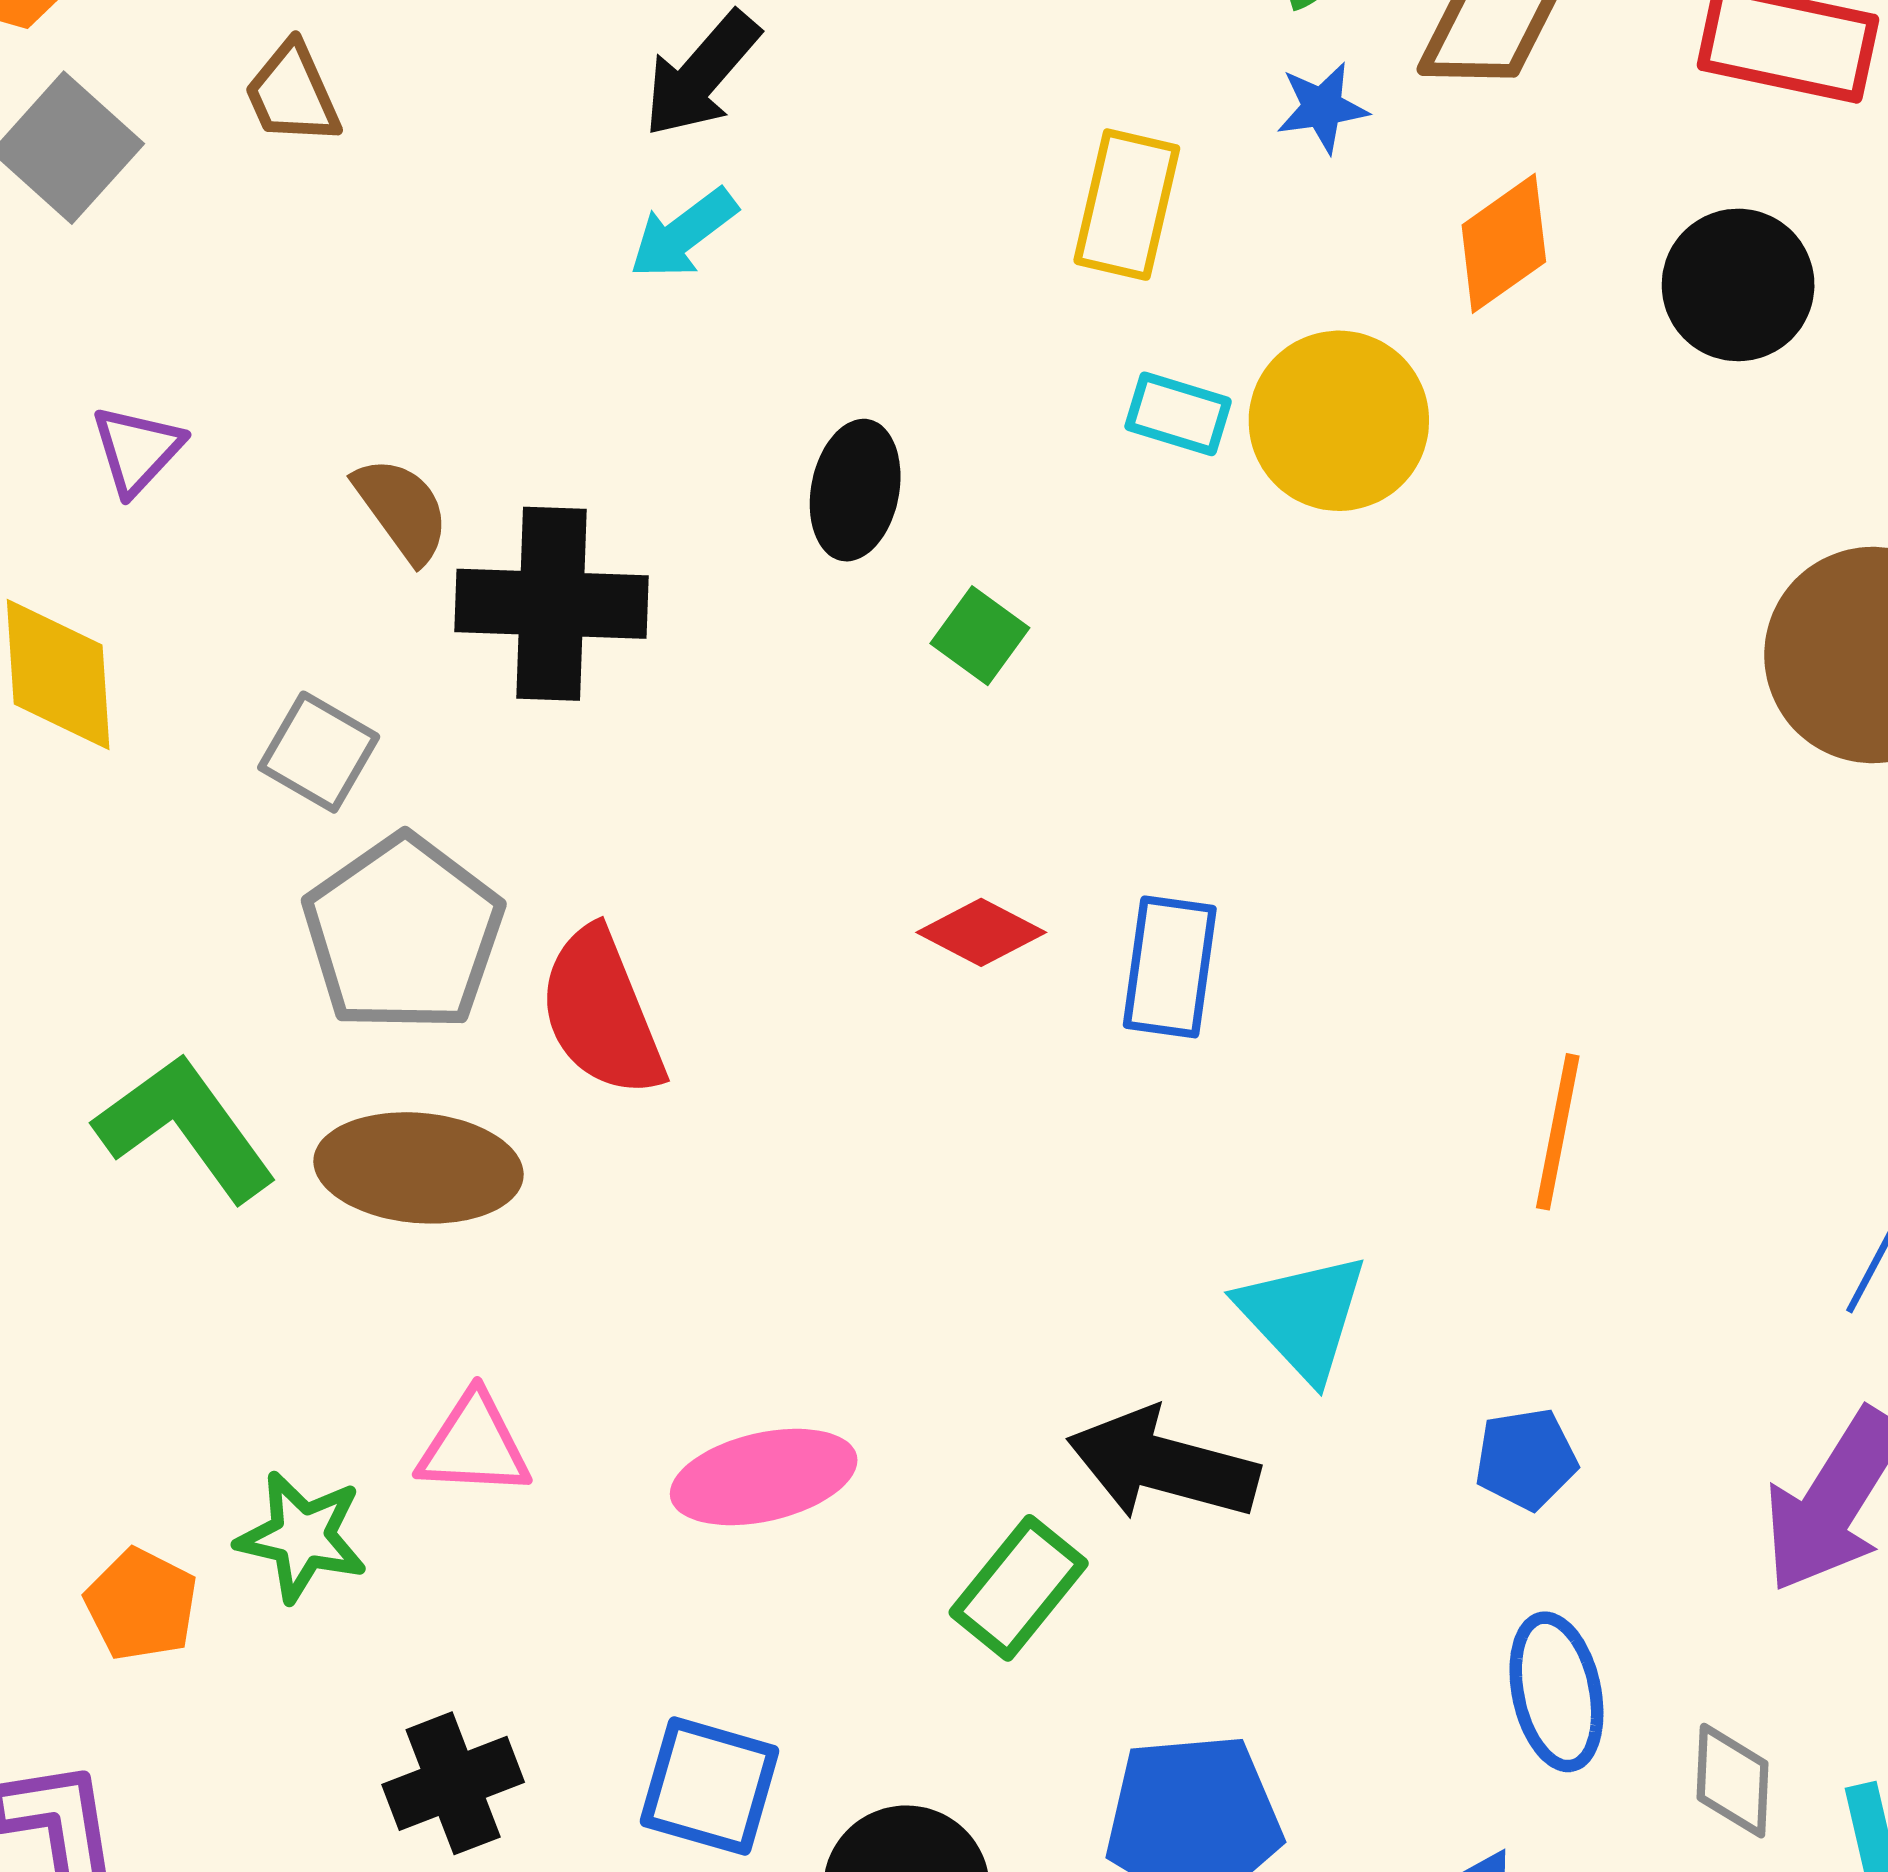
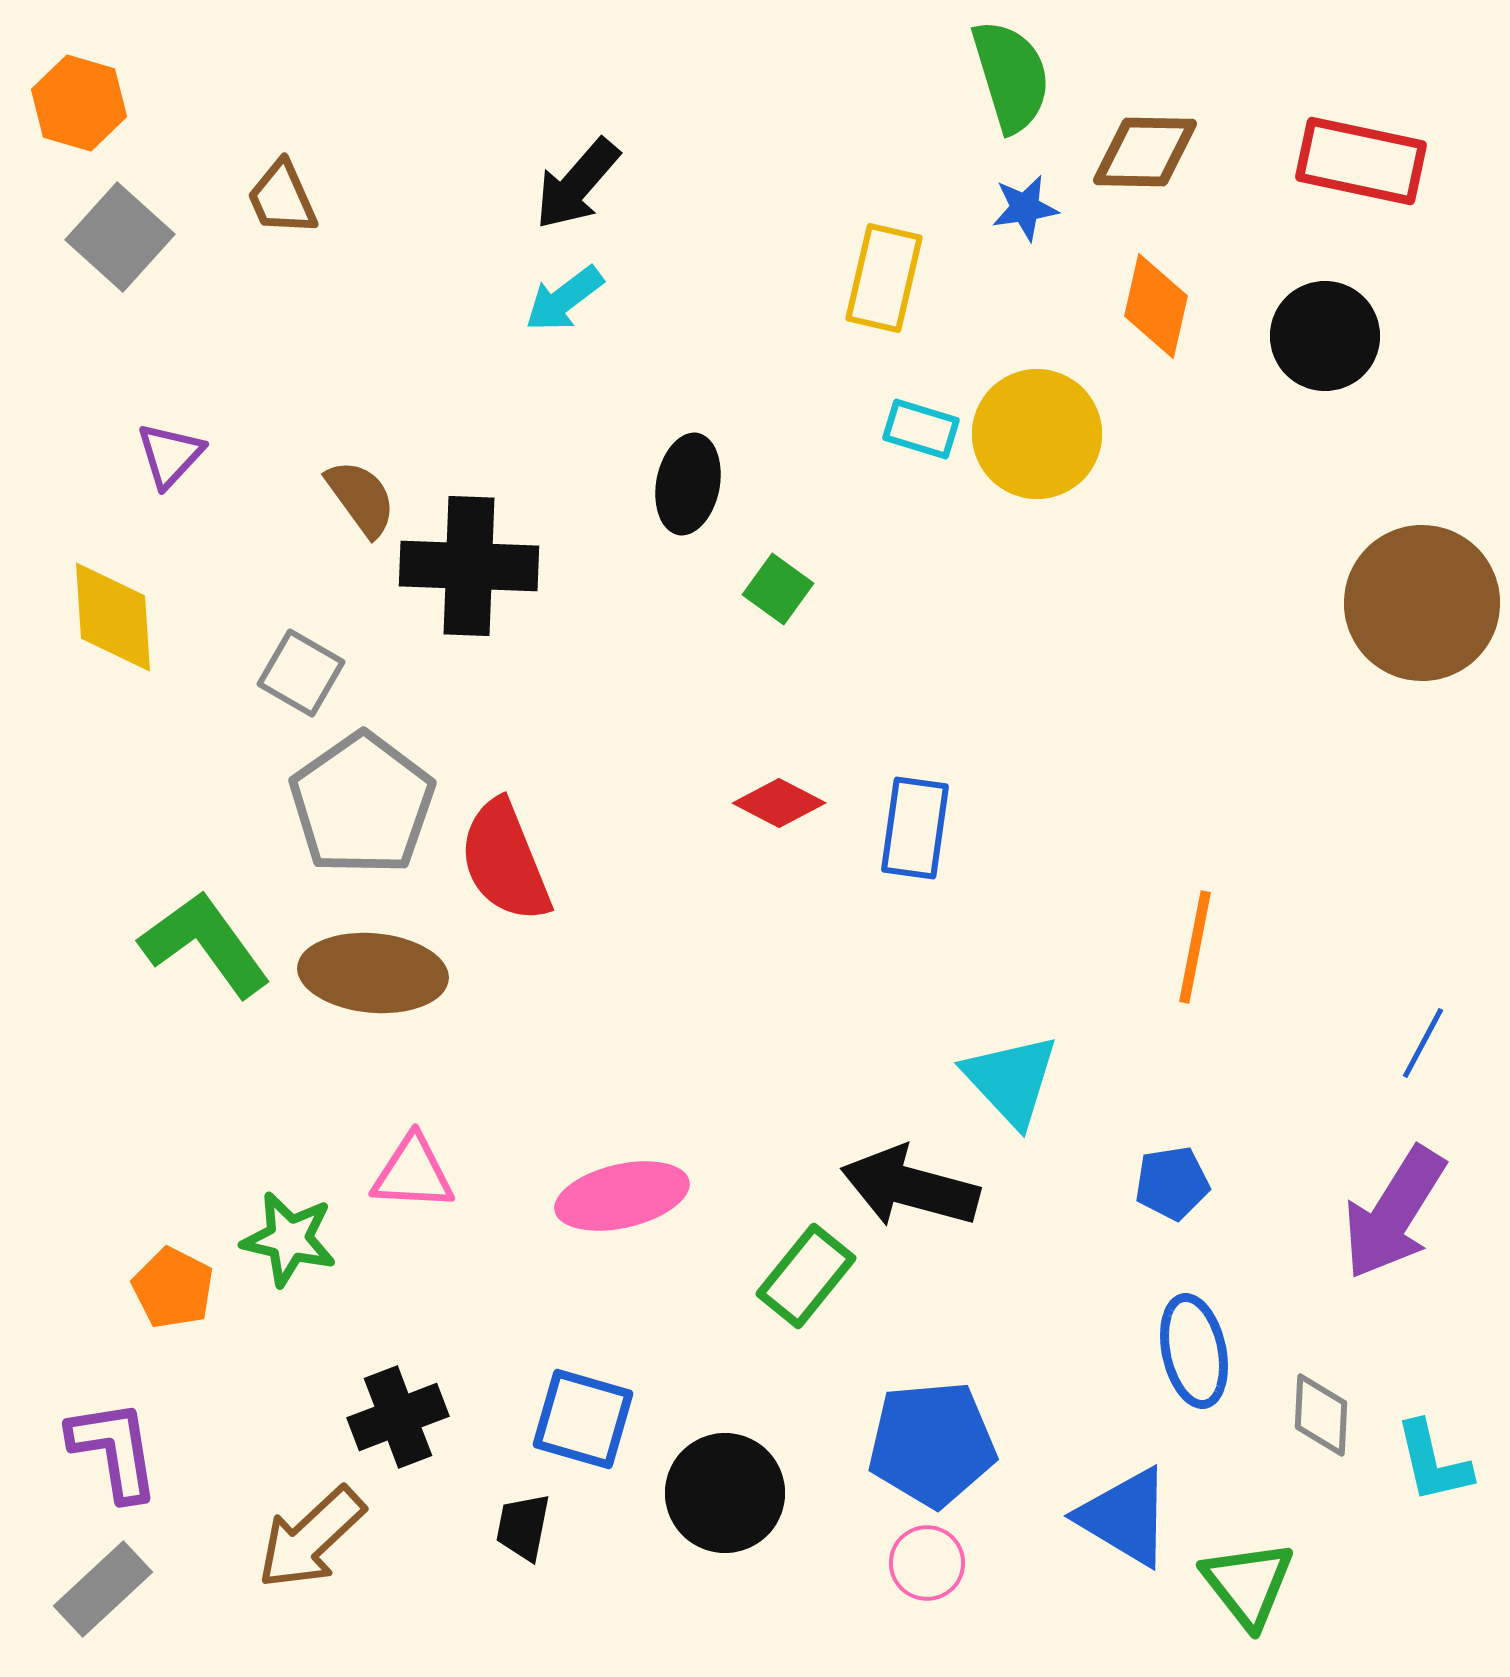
orange diamond: (1504, 243) -> (1156, 306), turned -42

